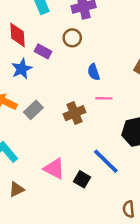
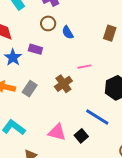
purple rectangle: (43, 51) -> (35, 49), moved
blue semicircle: (94, 72) -> (68, 32), moved
black square: (82, 179) -> (81, 136), turned 32

